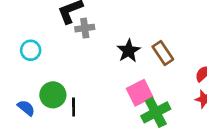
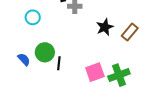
brown rectangle: (163, 53) -> (130, 32), turned 66
pink square: (140, 93) -> (95, 72), moved

